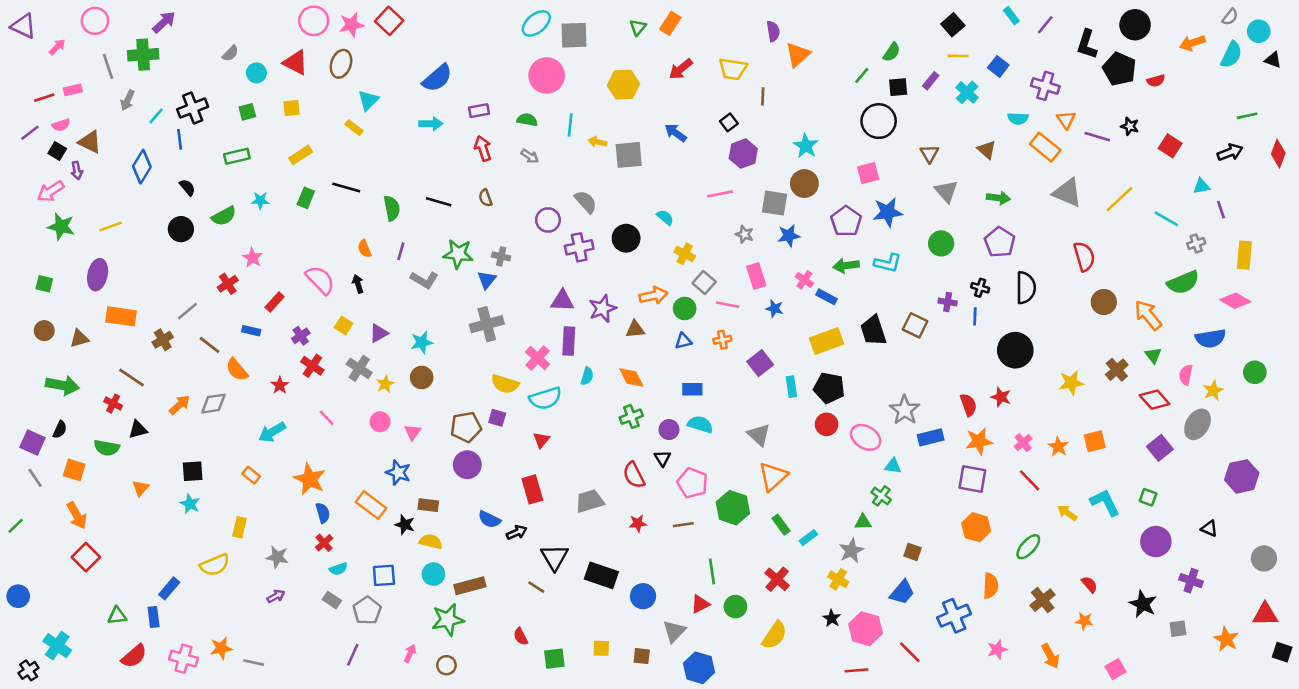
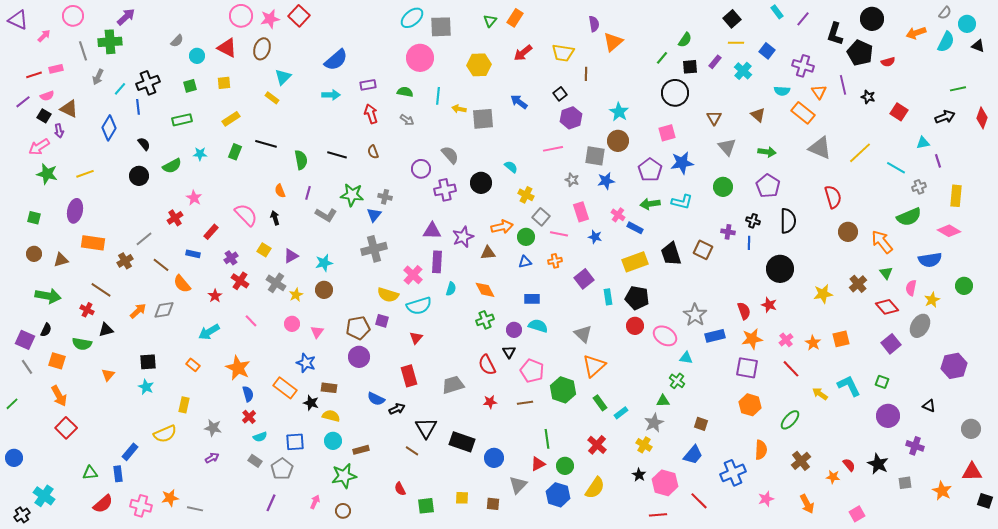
purple line: (1097, 137) -> (843, 85), moved, turned 60
red semicircle: (1089, 584) -> (849, 465), moved
brown rectangle: (470, 586) -> (361, 450), size x0.7
blue hexagon: (699, 668) -> (558, 495), moved

